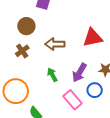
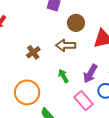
brown circle: (26, 26) -> (76, 23), moved

